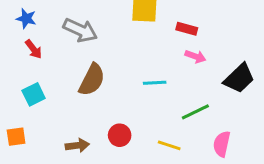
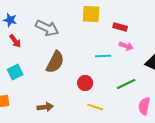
cyan line: (155, 83) -> (103, 56), moved
red circle: (120, 135) -> (85, 83), moved
yellow line: (169, 145) -> (95, 107), moved

